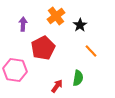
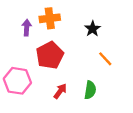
orange cross: (56, 16) -> (50, 18), moved, turned 30
red arrow: (57, 86) -> (60, 91), moved

